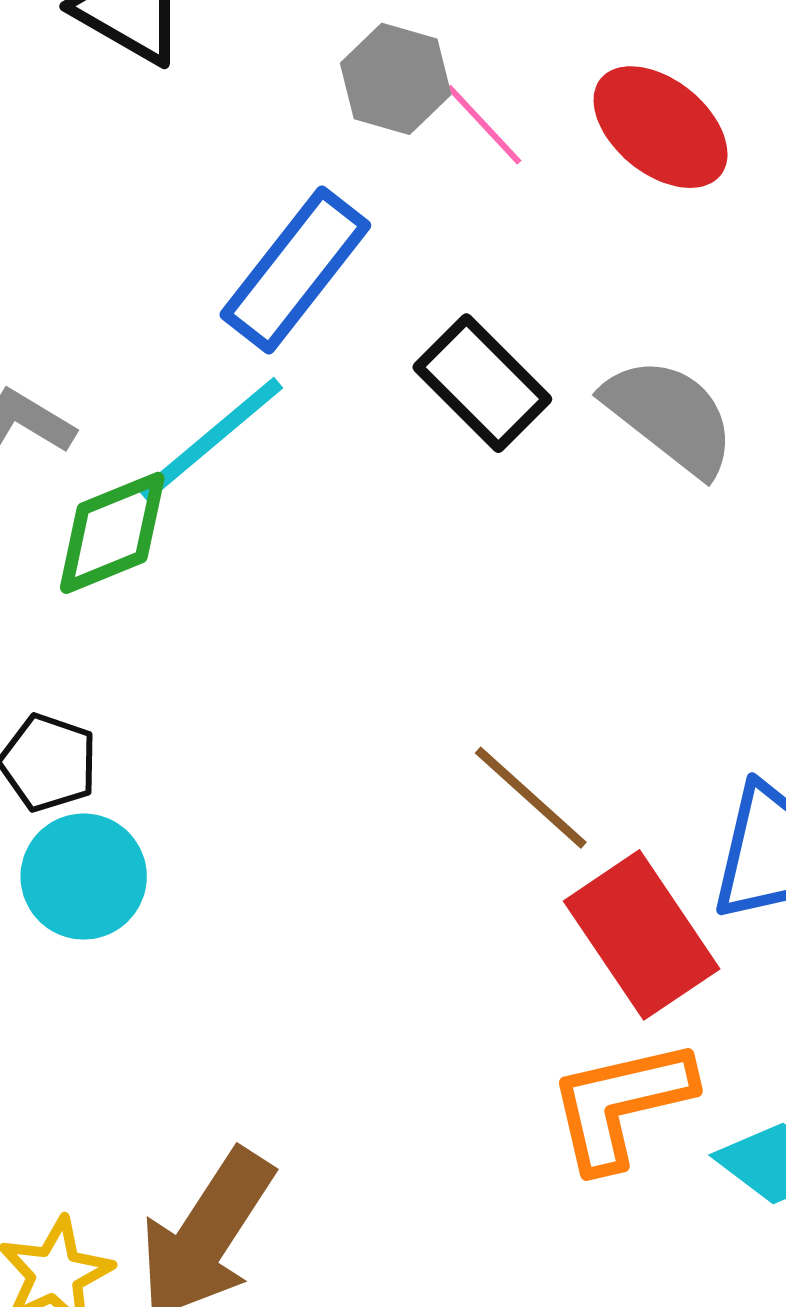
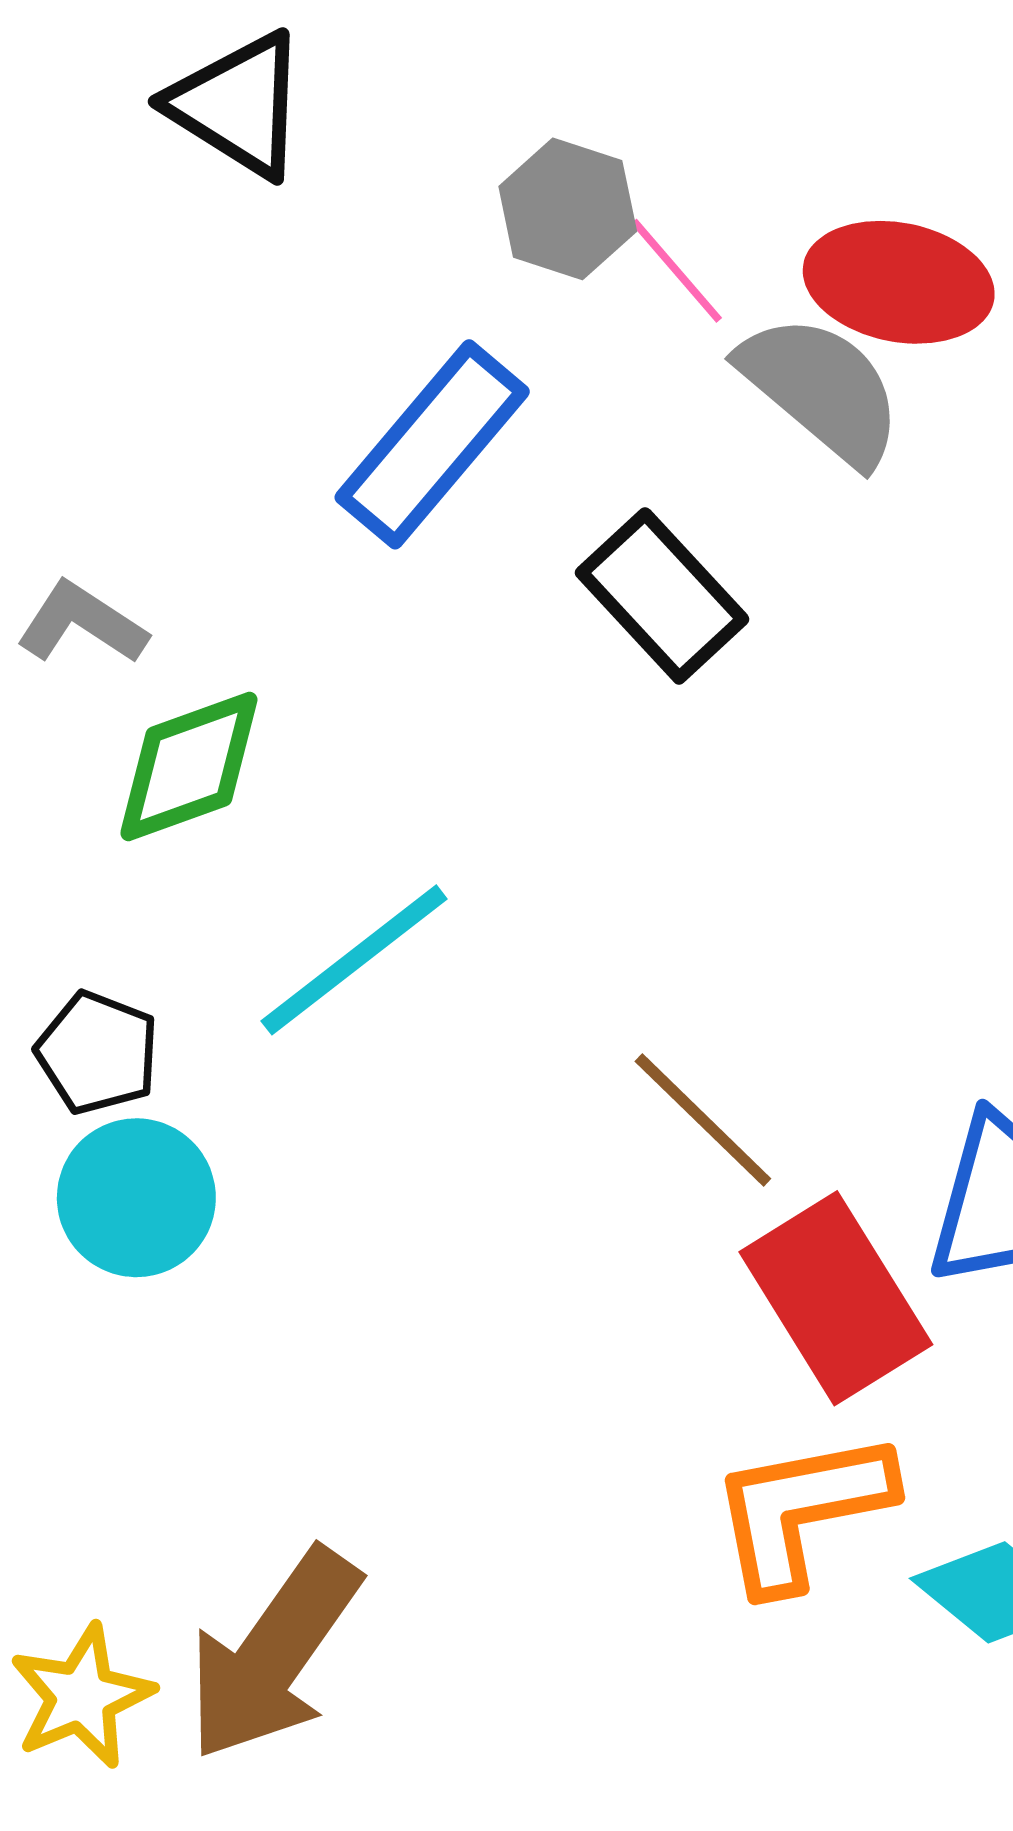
red ellipse: (661, 127) -> (899, 282), turned -30
gray semicircle: (670, 416) -> (821, 389), moved
cyan line: (211, 439) -> (354, 960), moved

